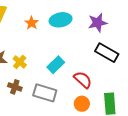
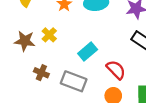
yellow cross: (20, 62) -> (49, 35), moved

